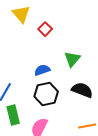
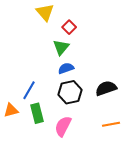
green triangle: (72, 59) -> (61, 47), moved
black semicircle: (82, 90) -> (106, 88), turned -40

